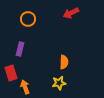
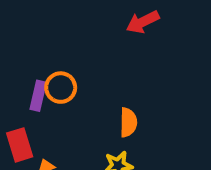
orange circle: (28, 19) -> (61, 88), moved

